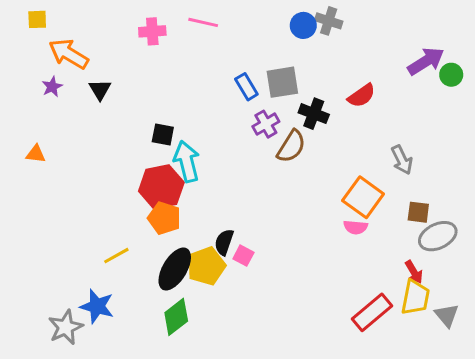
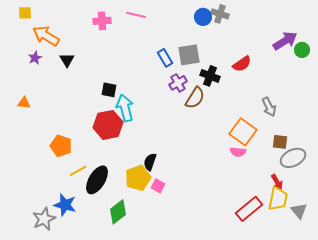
orange pentagon: (164, 218) -> (61, 146), moved
pink square: (243, 256) -> (158, 186), moved
black ellipse: (175, 269) -> (97, 180), moved

